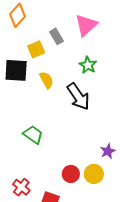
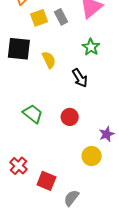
yellow square: (36, 49) -> (39, 18), moved
black arrow: (78, 97) -> (80, 78), size x0.7
red circle: (71, 174) -> (70, 117), moved

